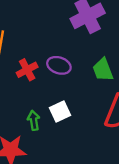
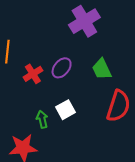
purple ellipse: (59, 65) -> (62, 68), turned -65

